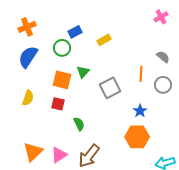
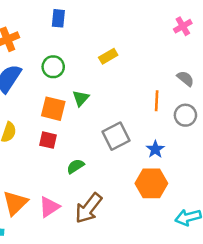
blue rectangle: (75, 32) -> (58, 18), moved, turned -56
gray square: (110, 88) -> (116, 136), moved
green semicircle: (79, 124) -> (75, 166), turned -96

